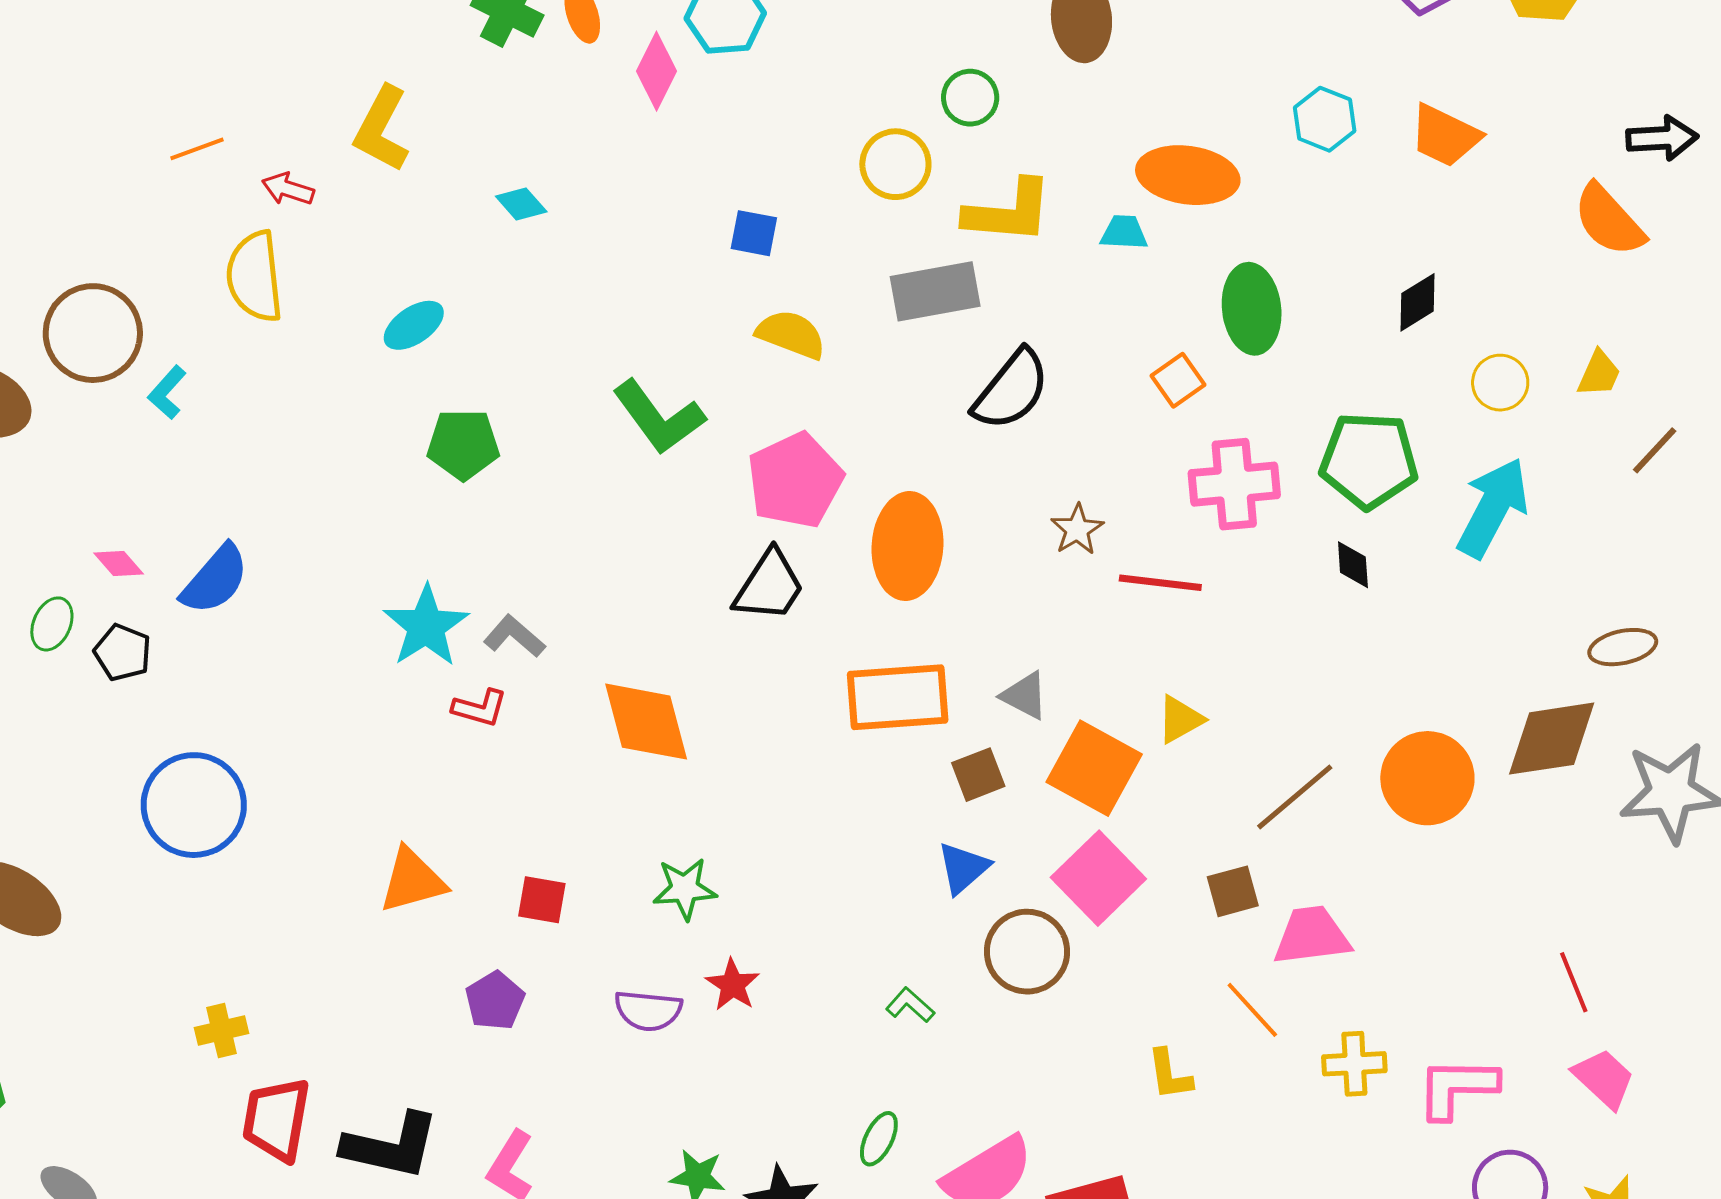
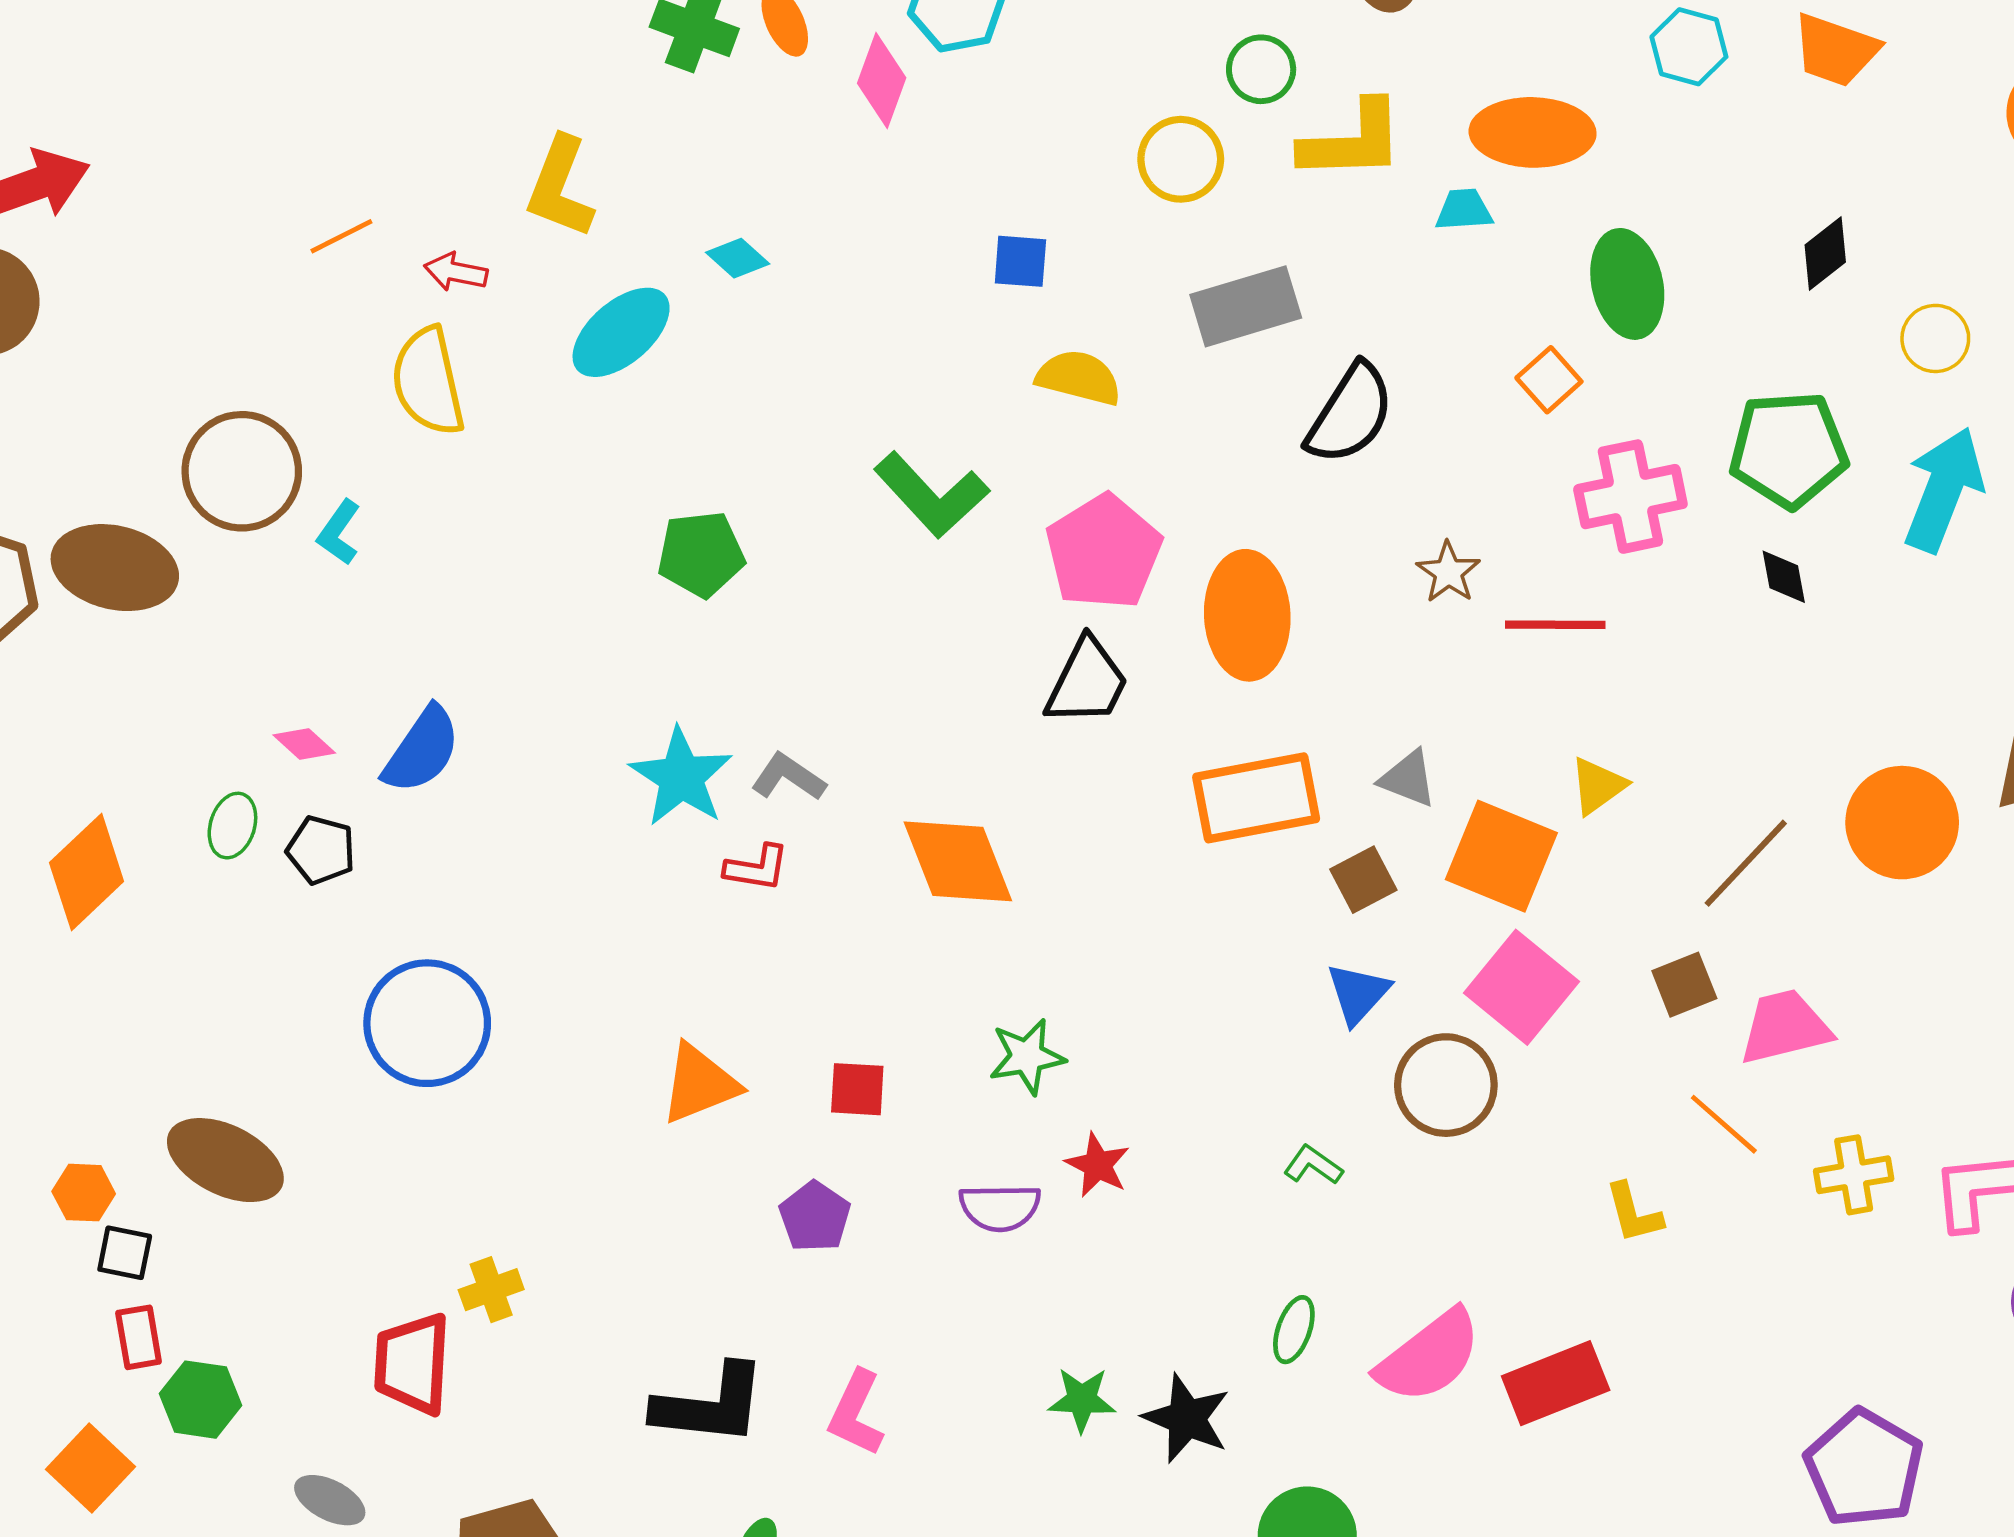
yellow L-shape: (1009, 212) -> (1352, 141), moved
cyan ellipse: (414, 325) -> (621, 332), moved, size x1.4
red trapezoid: (276, 1119) -> (412, 1364), moved

